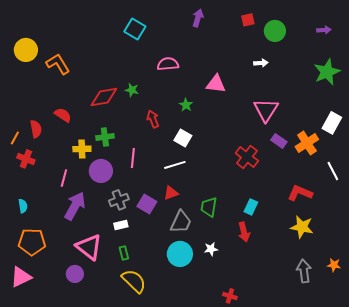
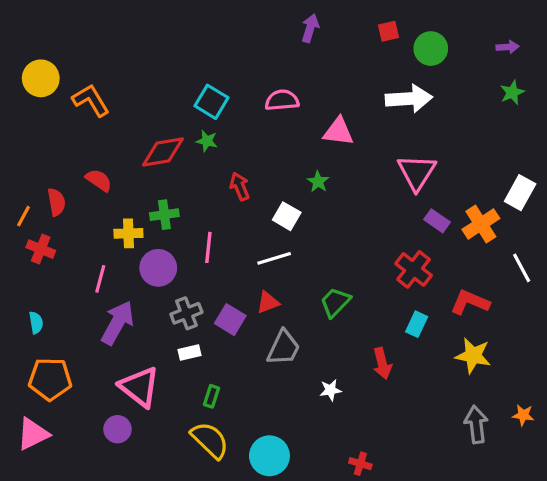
cyan square: (135, 29) -> (211, 102), moved
white arrow: (261, 63) -> (409, 99), size x2.0
pink semicircle: (168, 64) -> (282, 100), moved
green star: (327, 72) -> (512, 92), moved, size x0.6
green star: (186, 105) -> (318, 182), moved
red cross: (247, 157) -> (414, 269), moved
green trapezoid: (209, 207) -> (335, 302), moved, turned 35
cyan rectangle: (251, 207) -> (417, 324), moved
green rectangle: (124, 253) -> (211, 396), moved, turned 32
cyan circle: (180, 254) -> (269, 456), moved

